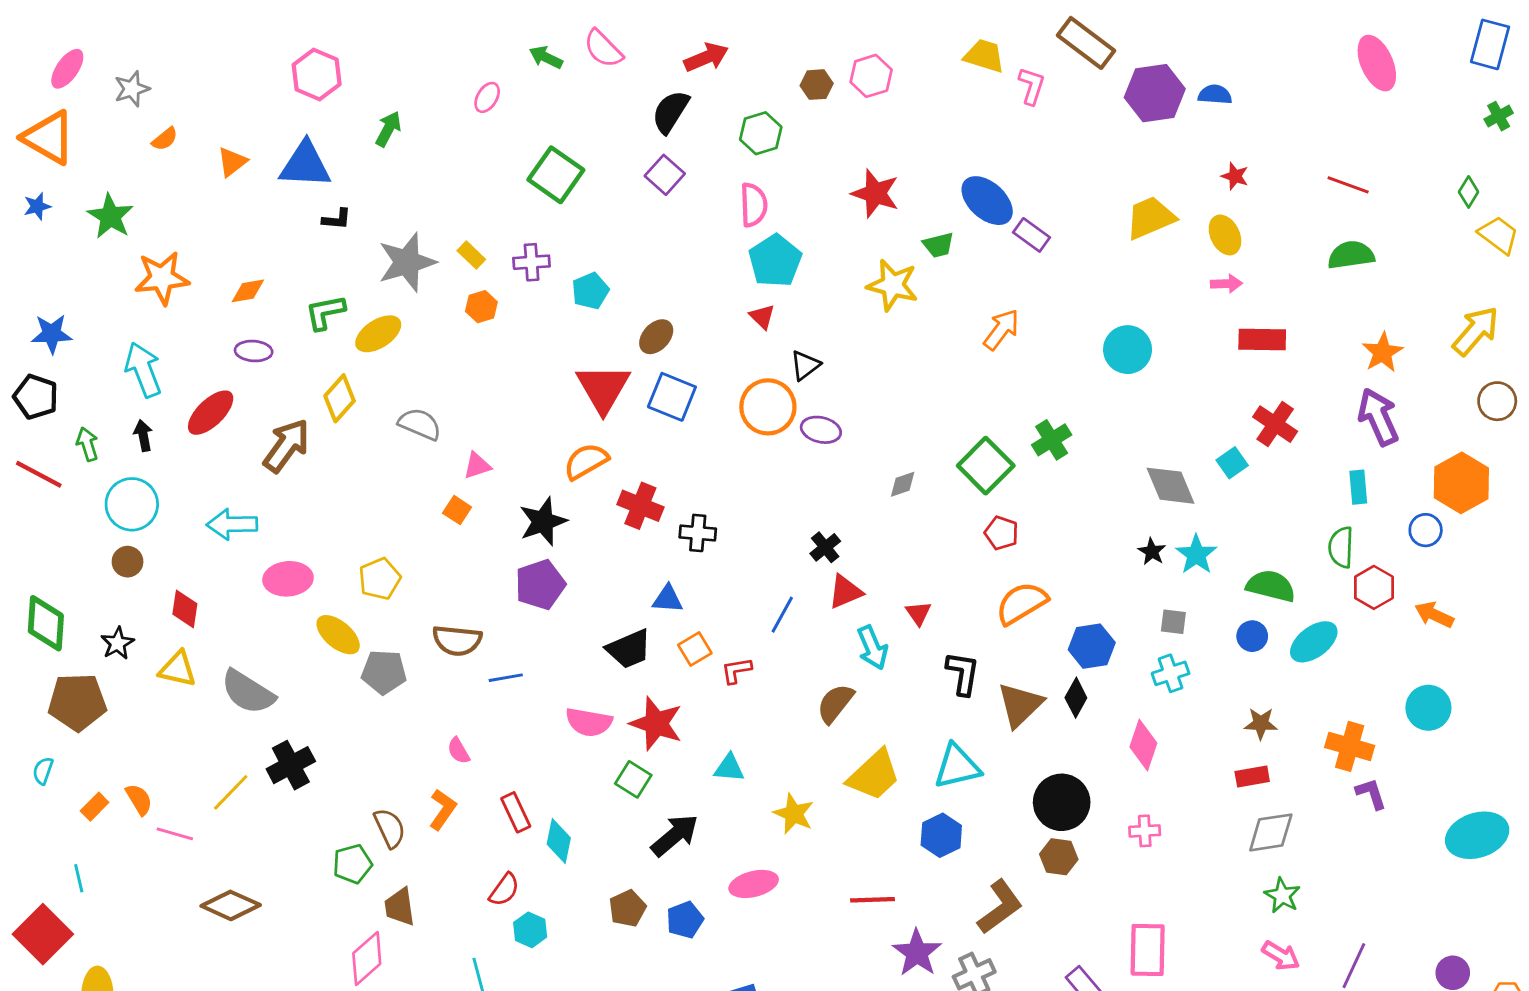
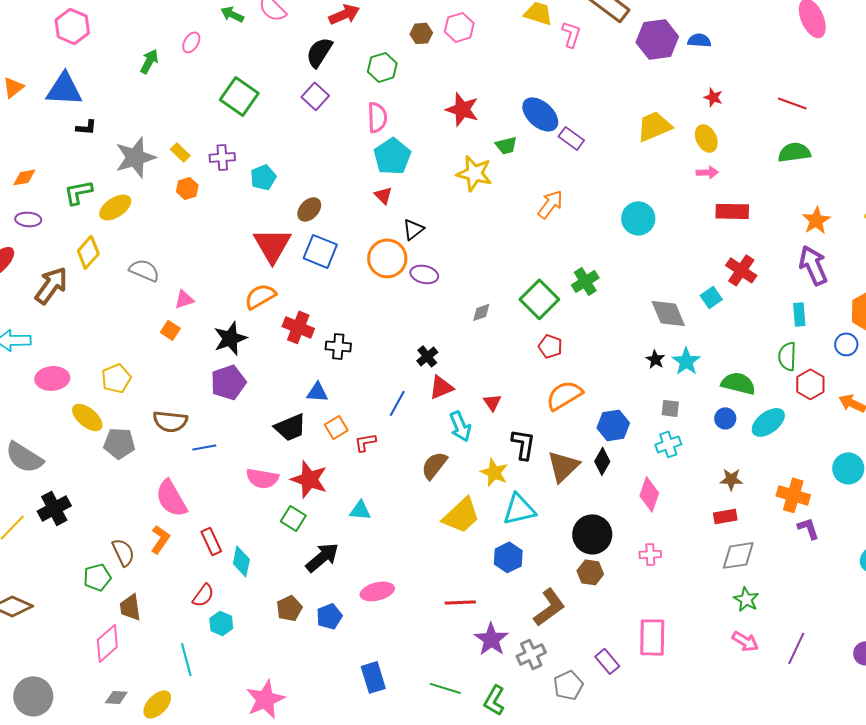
green arrow: (388, 129) -> (149, 61), moved
pink semicircle: (458, 751) -> (171, 498), size x2.0
yellow star: (794, 814) -> (494, 472), moved

